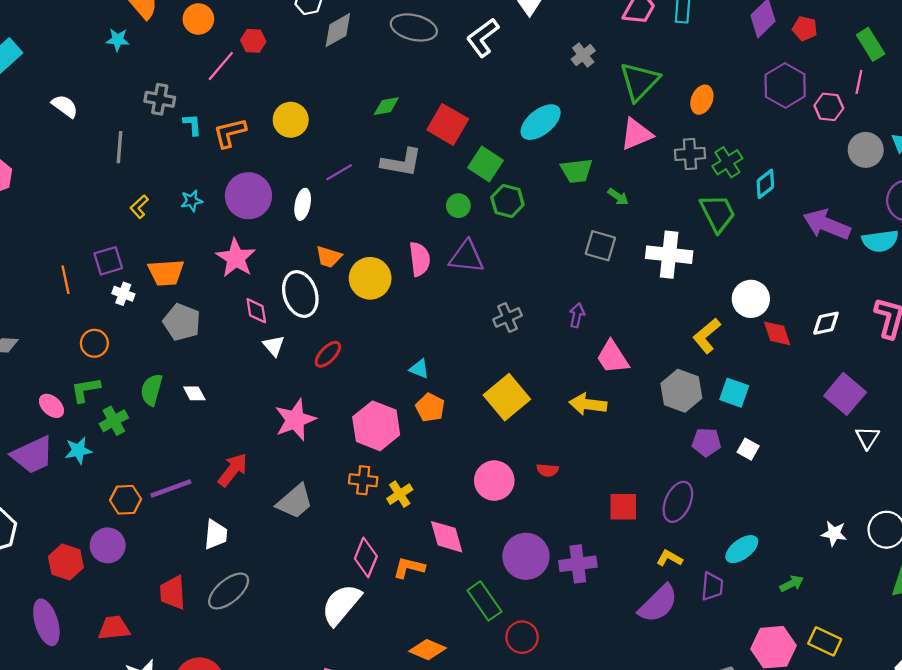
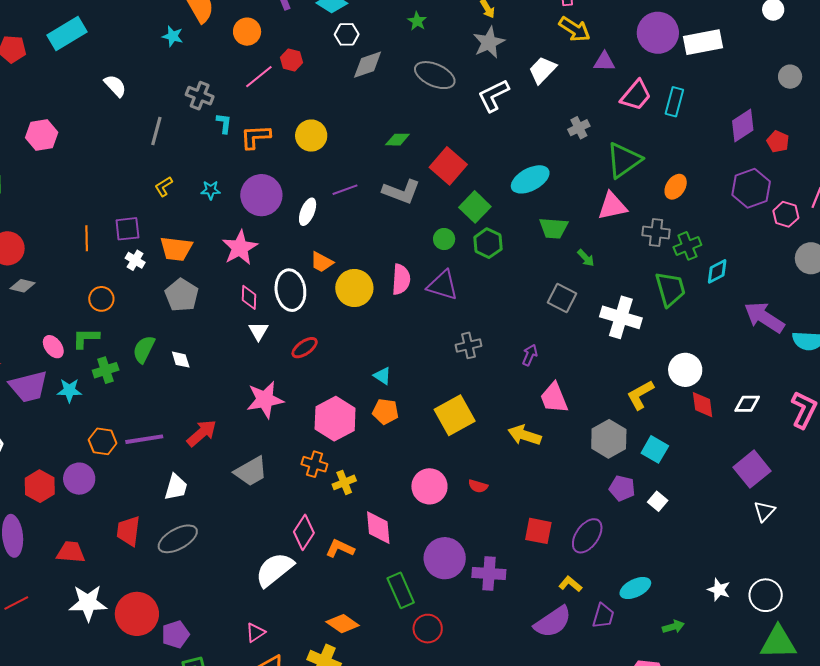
orange pentagon: (430, 408) -> (385, 412), turned -30

